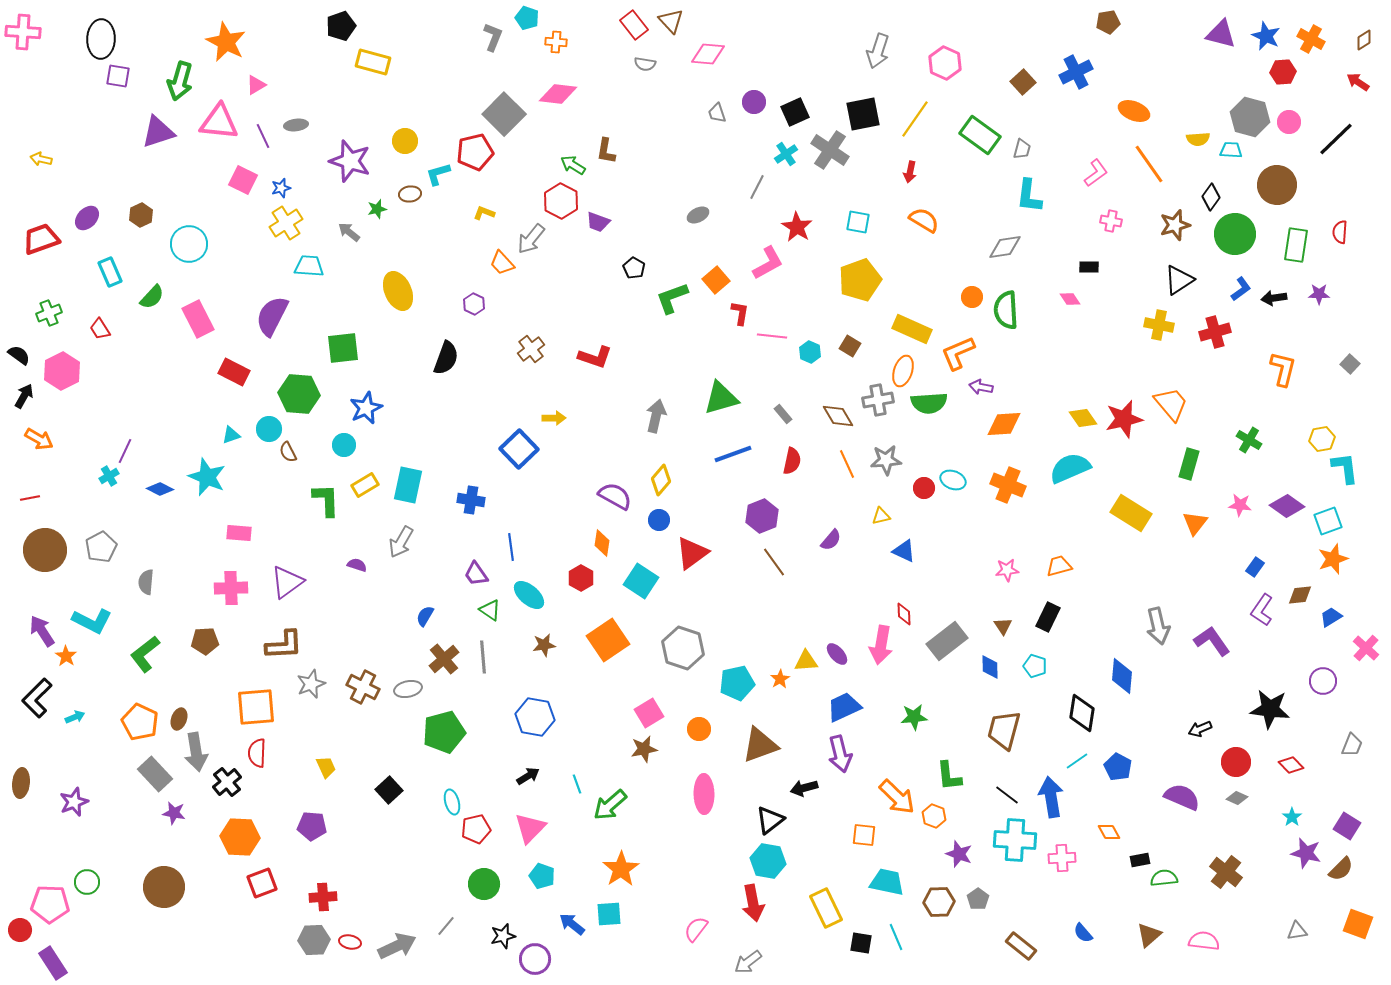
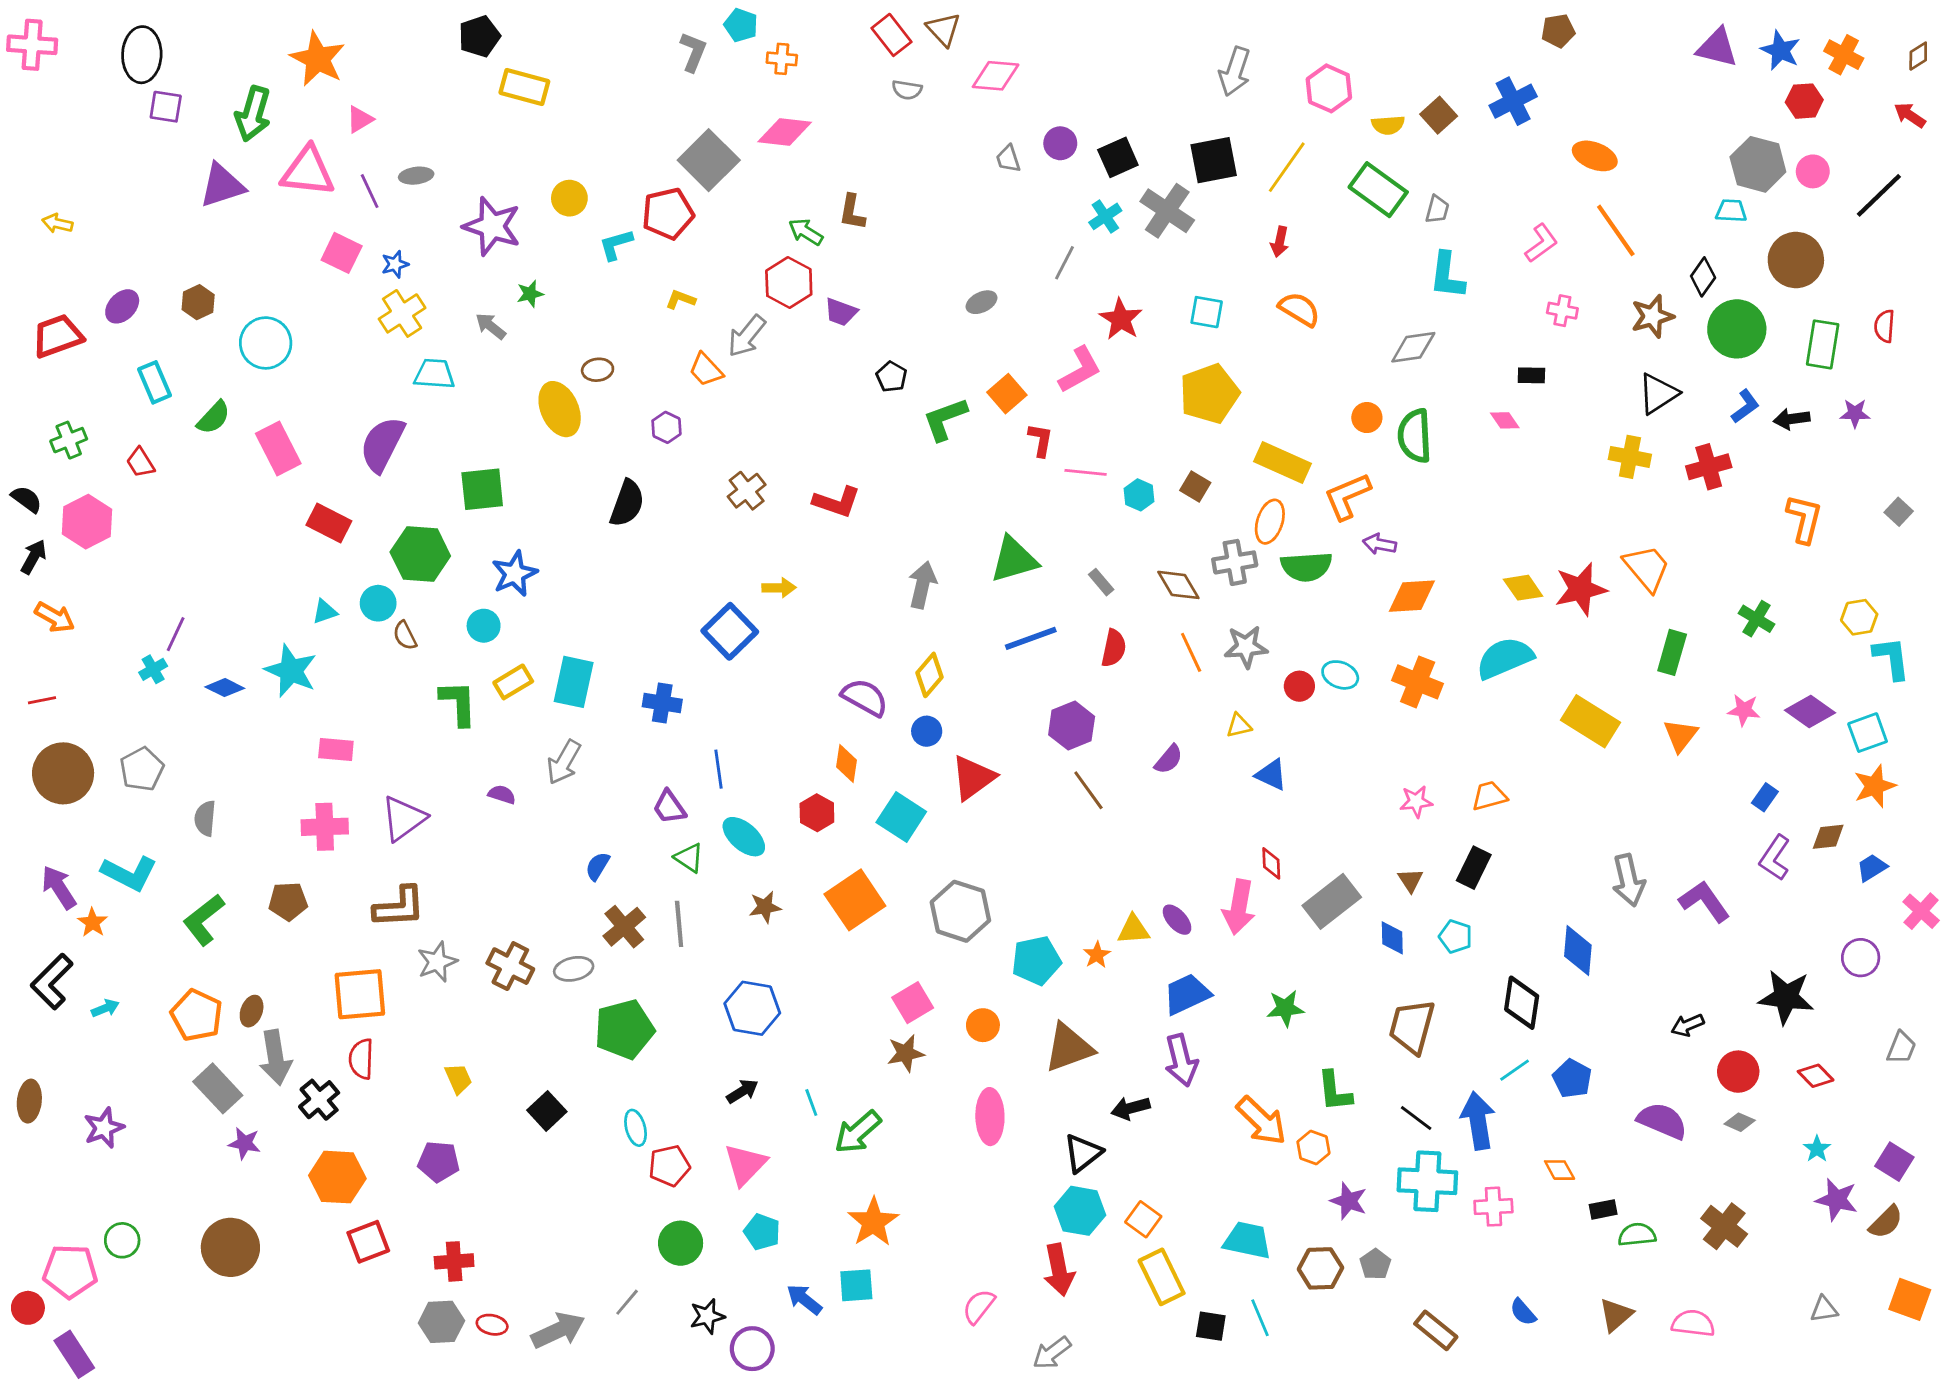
yellow semicircle: (1198, 139) -> (1388, 125), moved
brown ellipse: (410, 194) -> (598, 370), moved
orange square: (864, 835) -> (1143, 1219), moved, turned 30

